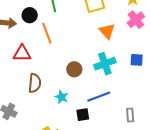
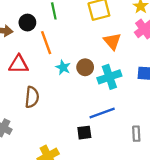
brown circle: (74, 69) -> (85, 67), moved
cyan star: (62, 97) -> (63, 67), moved

